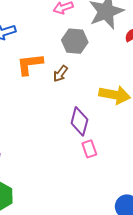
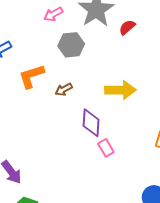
brown arrow: (60, 74) -> (64, 89), moved, turned 36

